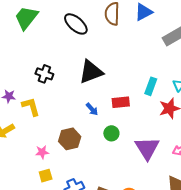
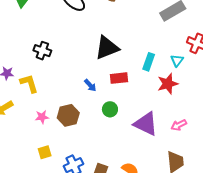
black triangle: (91, 72) -> (107, 48), moved
purple triangle: (147, 148) -> (146, 124), turned -32
pink star: (42, 152) -> (42, 117), moved

